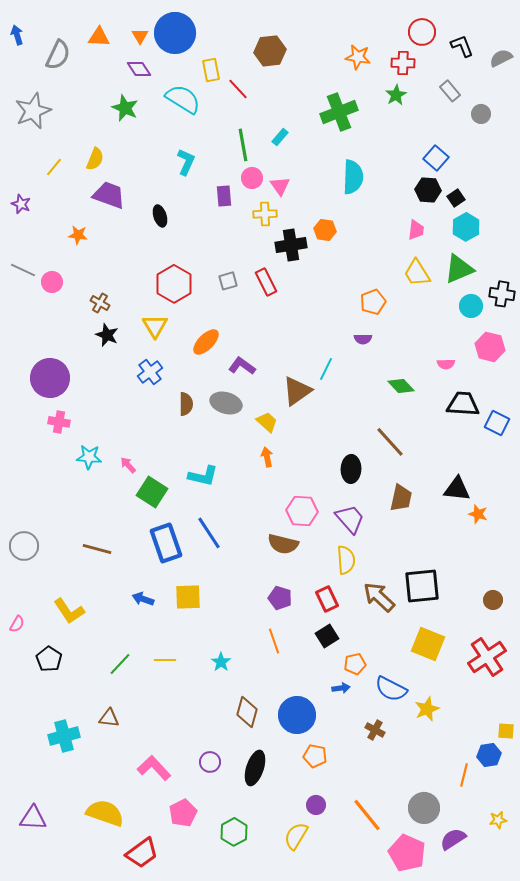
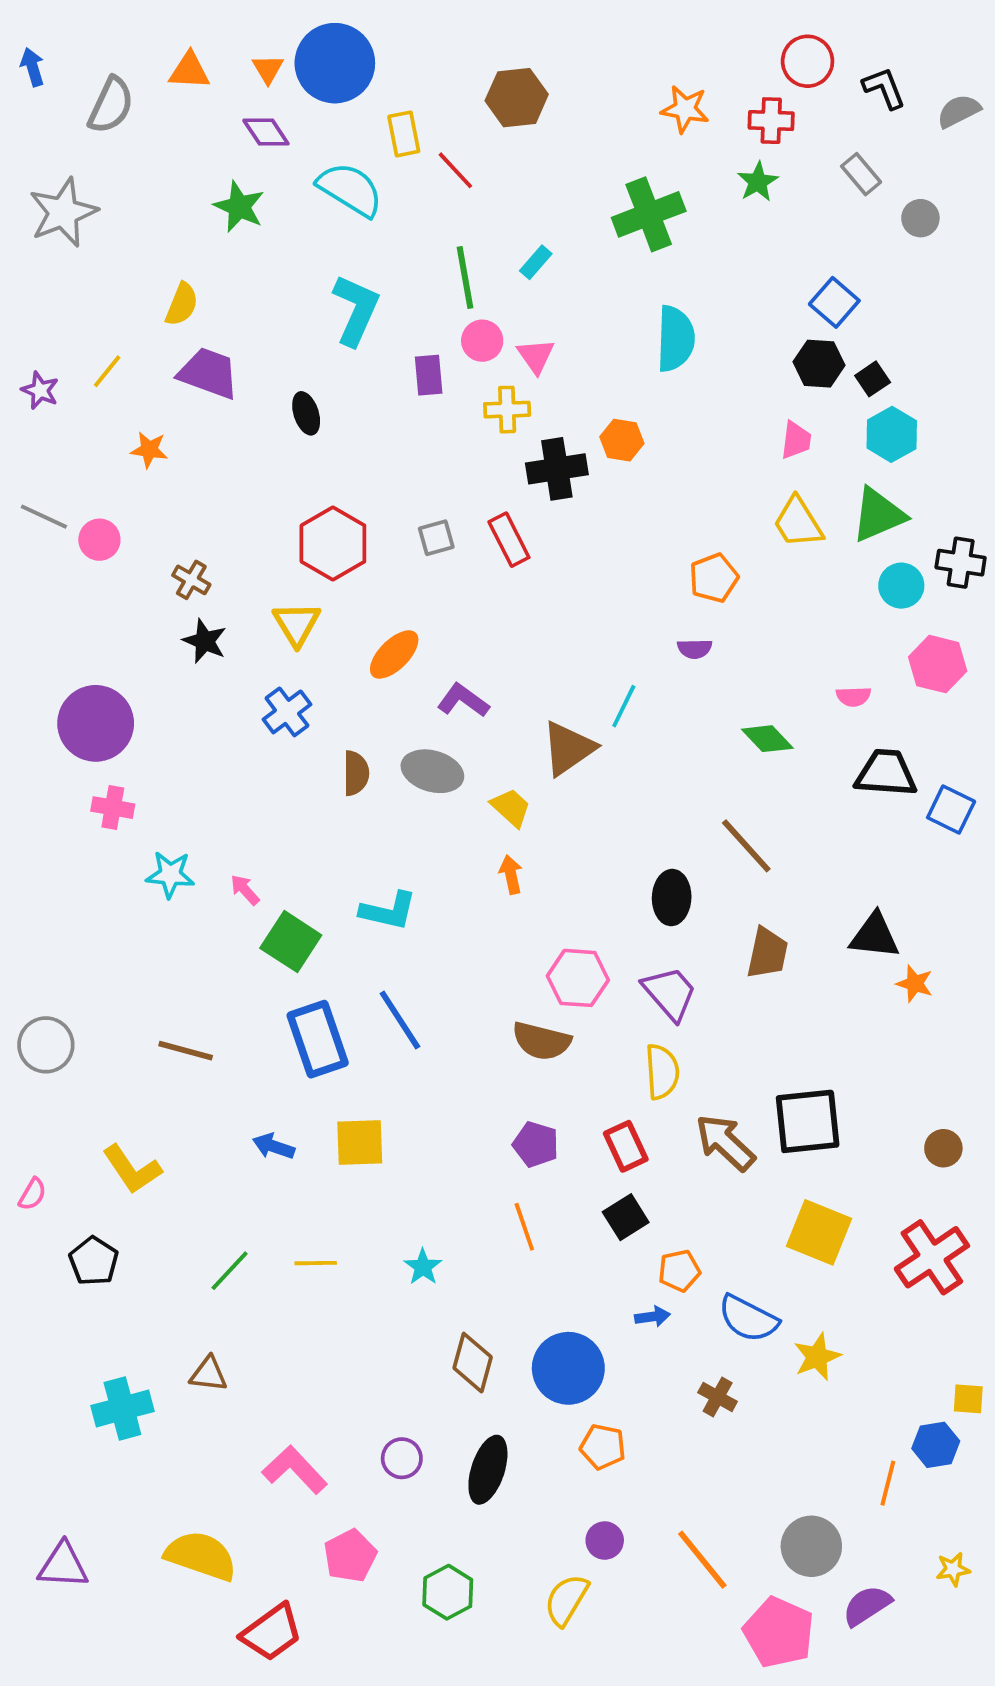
cyan L-shape: (186, 162) -> (356, 310), size x1.4
yellow line: (54, 167) -> (107, 371), moved

